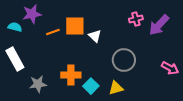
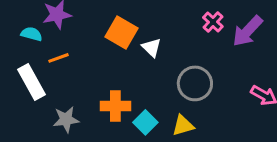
pink cross: (136, 19) -> (213, 22), turned -32
orange square: (75, 26) -> (121, 33), turned 30
orange line: (53, 32) -> (58, 58), moved

